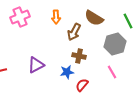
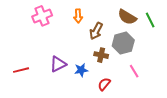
brown semicircle: (94, 18) -> (127, 17), moved
gray hexagon: (115, 44) -> (123, 43), moved
blue star: (67, 72) -> (81, 70), moved

